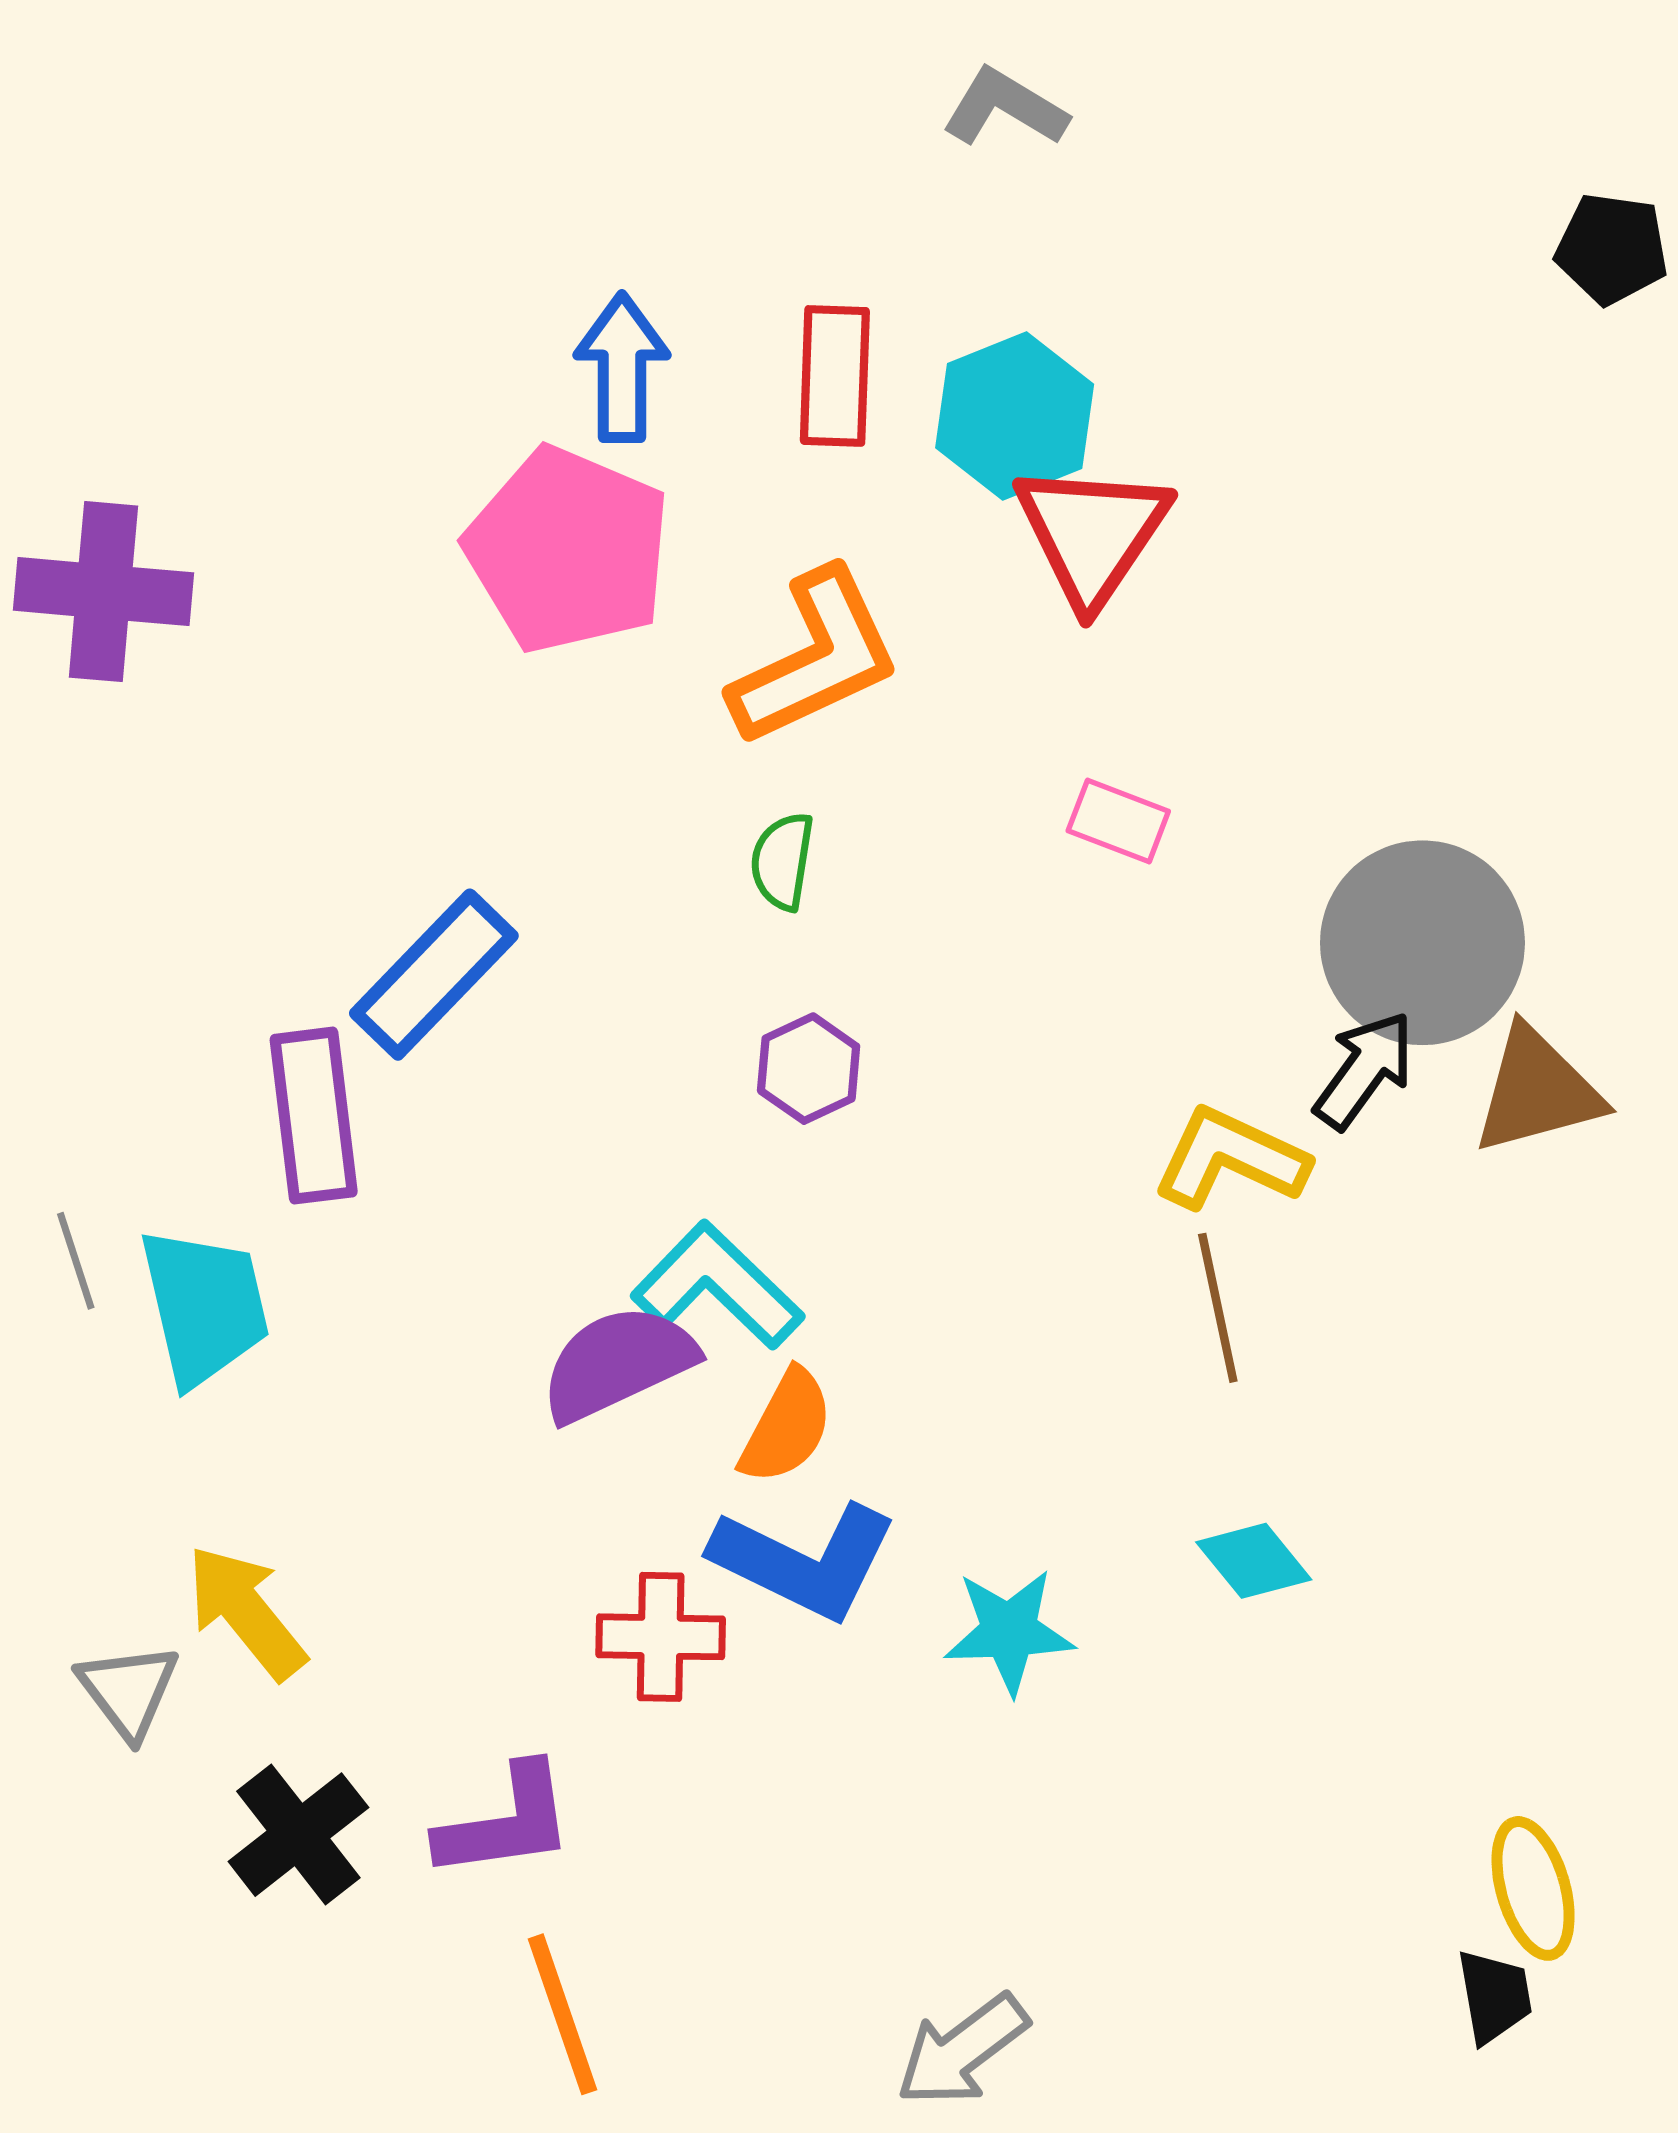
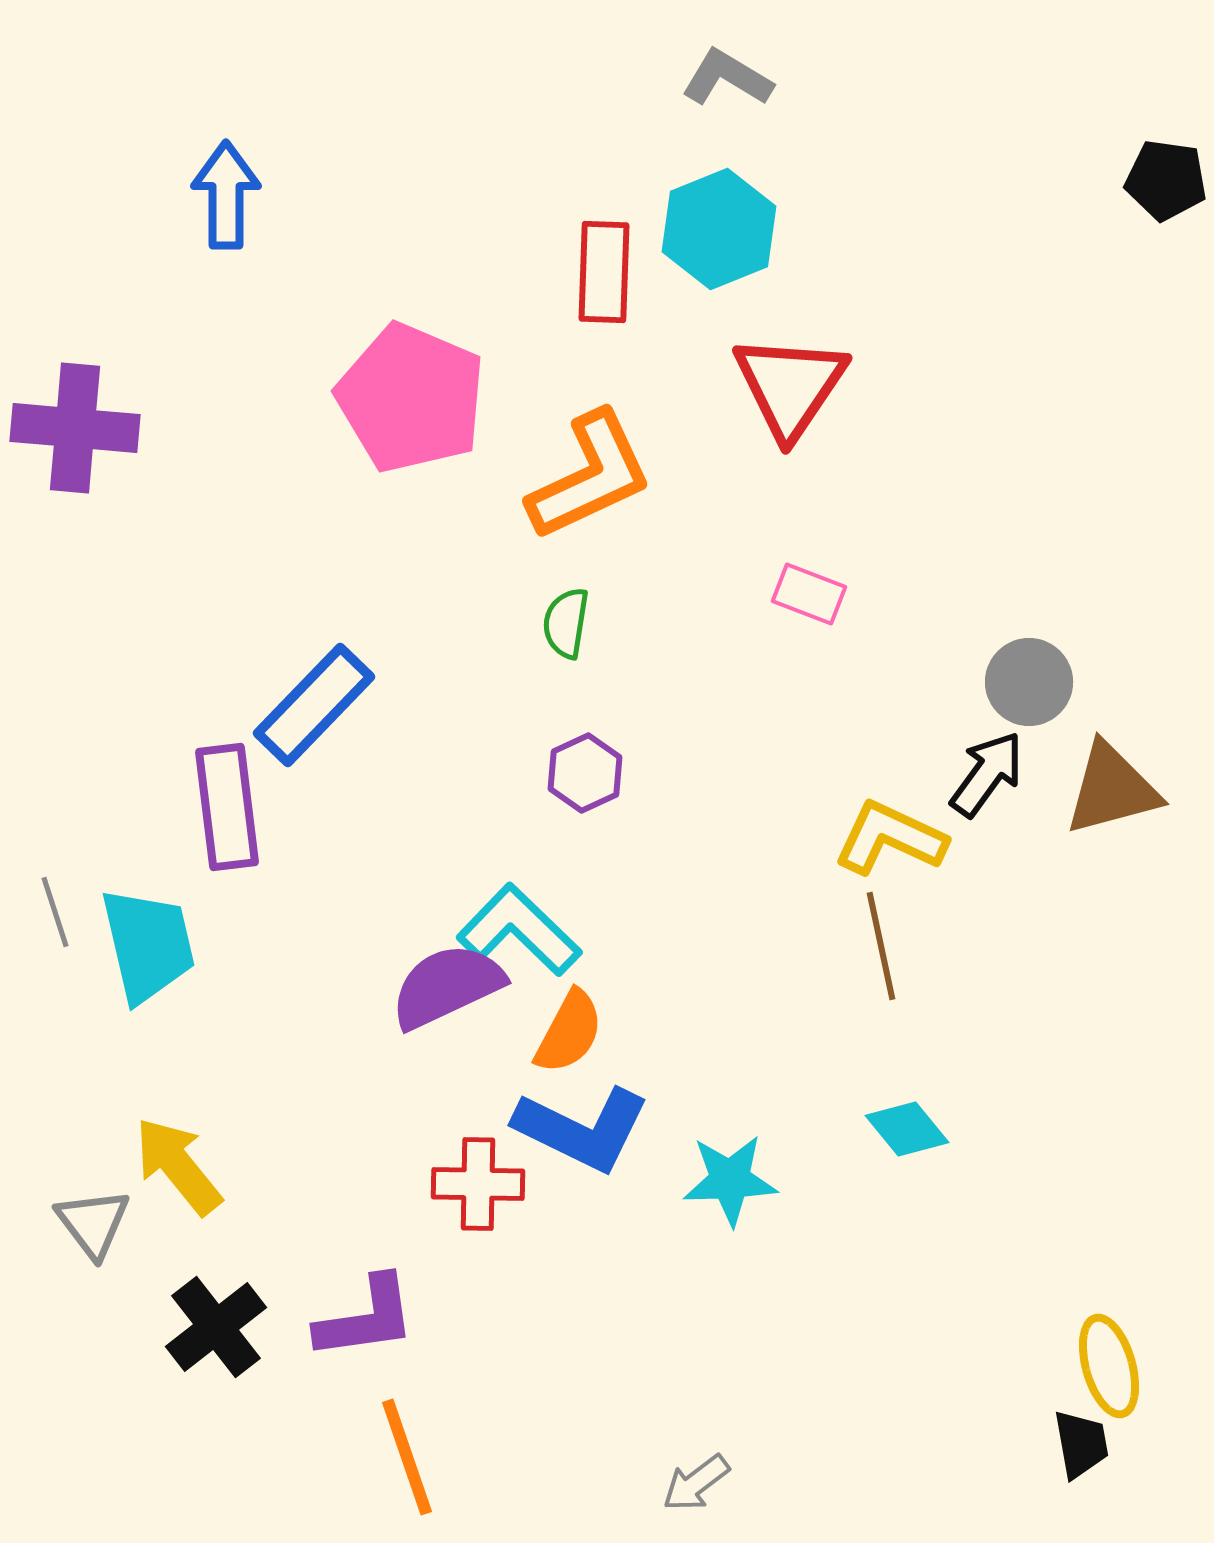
blue arrow: (622, 368) -> (226, 195), moved
cyan hexagon: (1015, 416) -> (719, 229), moved
gray circle: (1422, 943) -> (1029, 682), size x0.6
gray arrow: (962, 2050) -> (696, 1483), size x0.7

